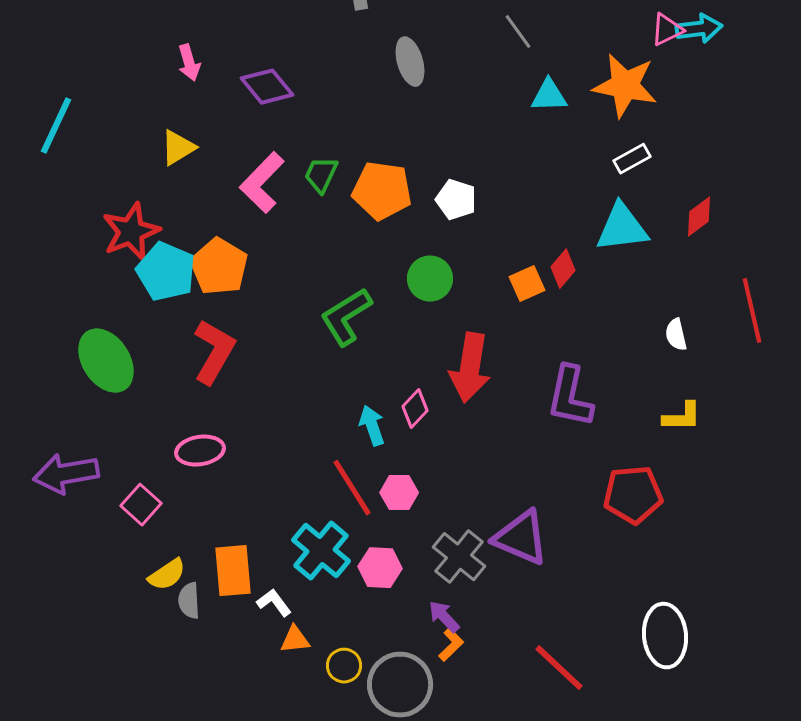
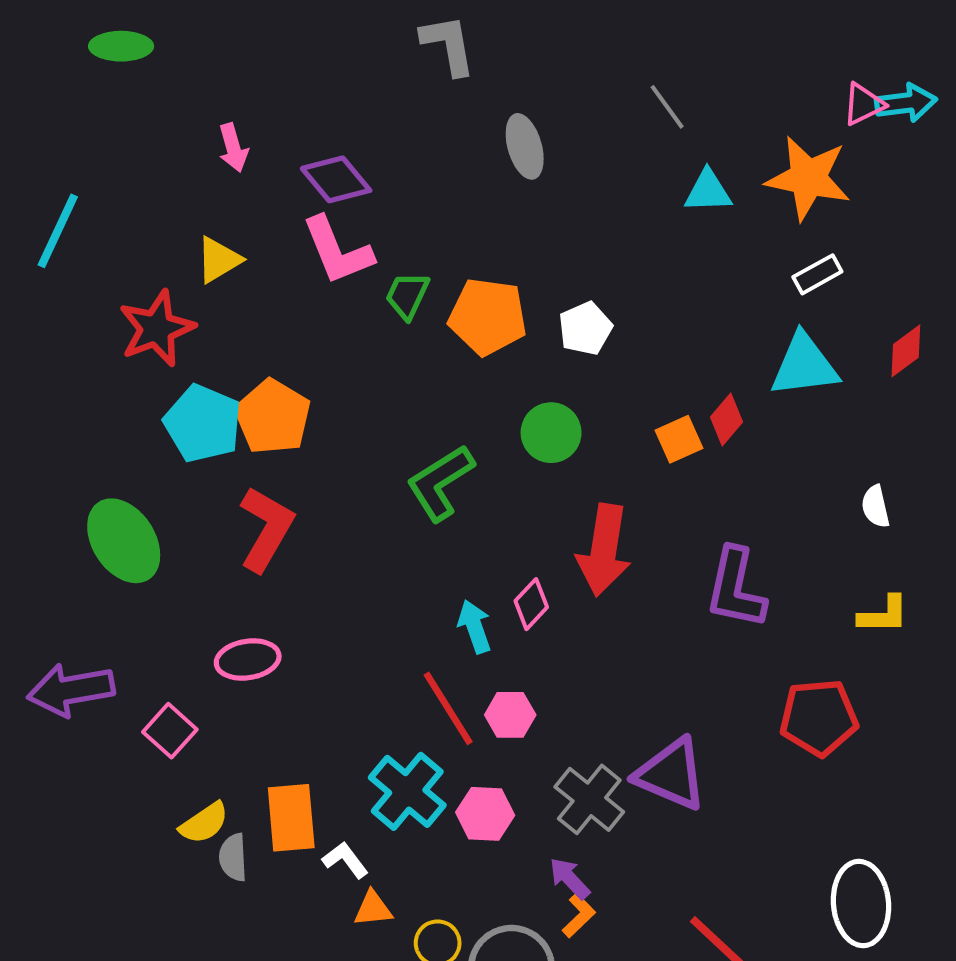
pink L-shape: (262, 183) -> (337, 251), moved, turned -66
white pentagon: (456, 200) -> (585, 328), turned 30
red star: (131, 232) -> (157, 328), moved

